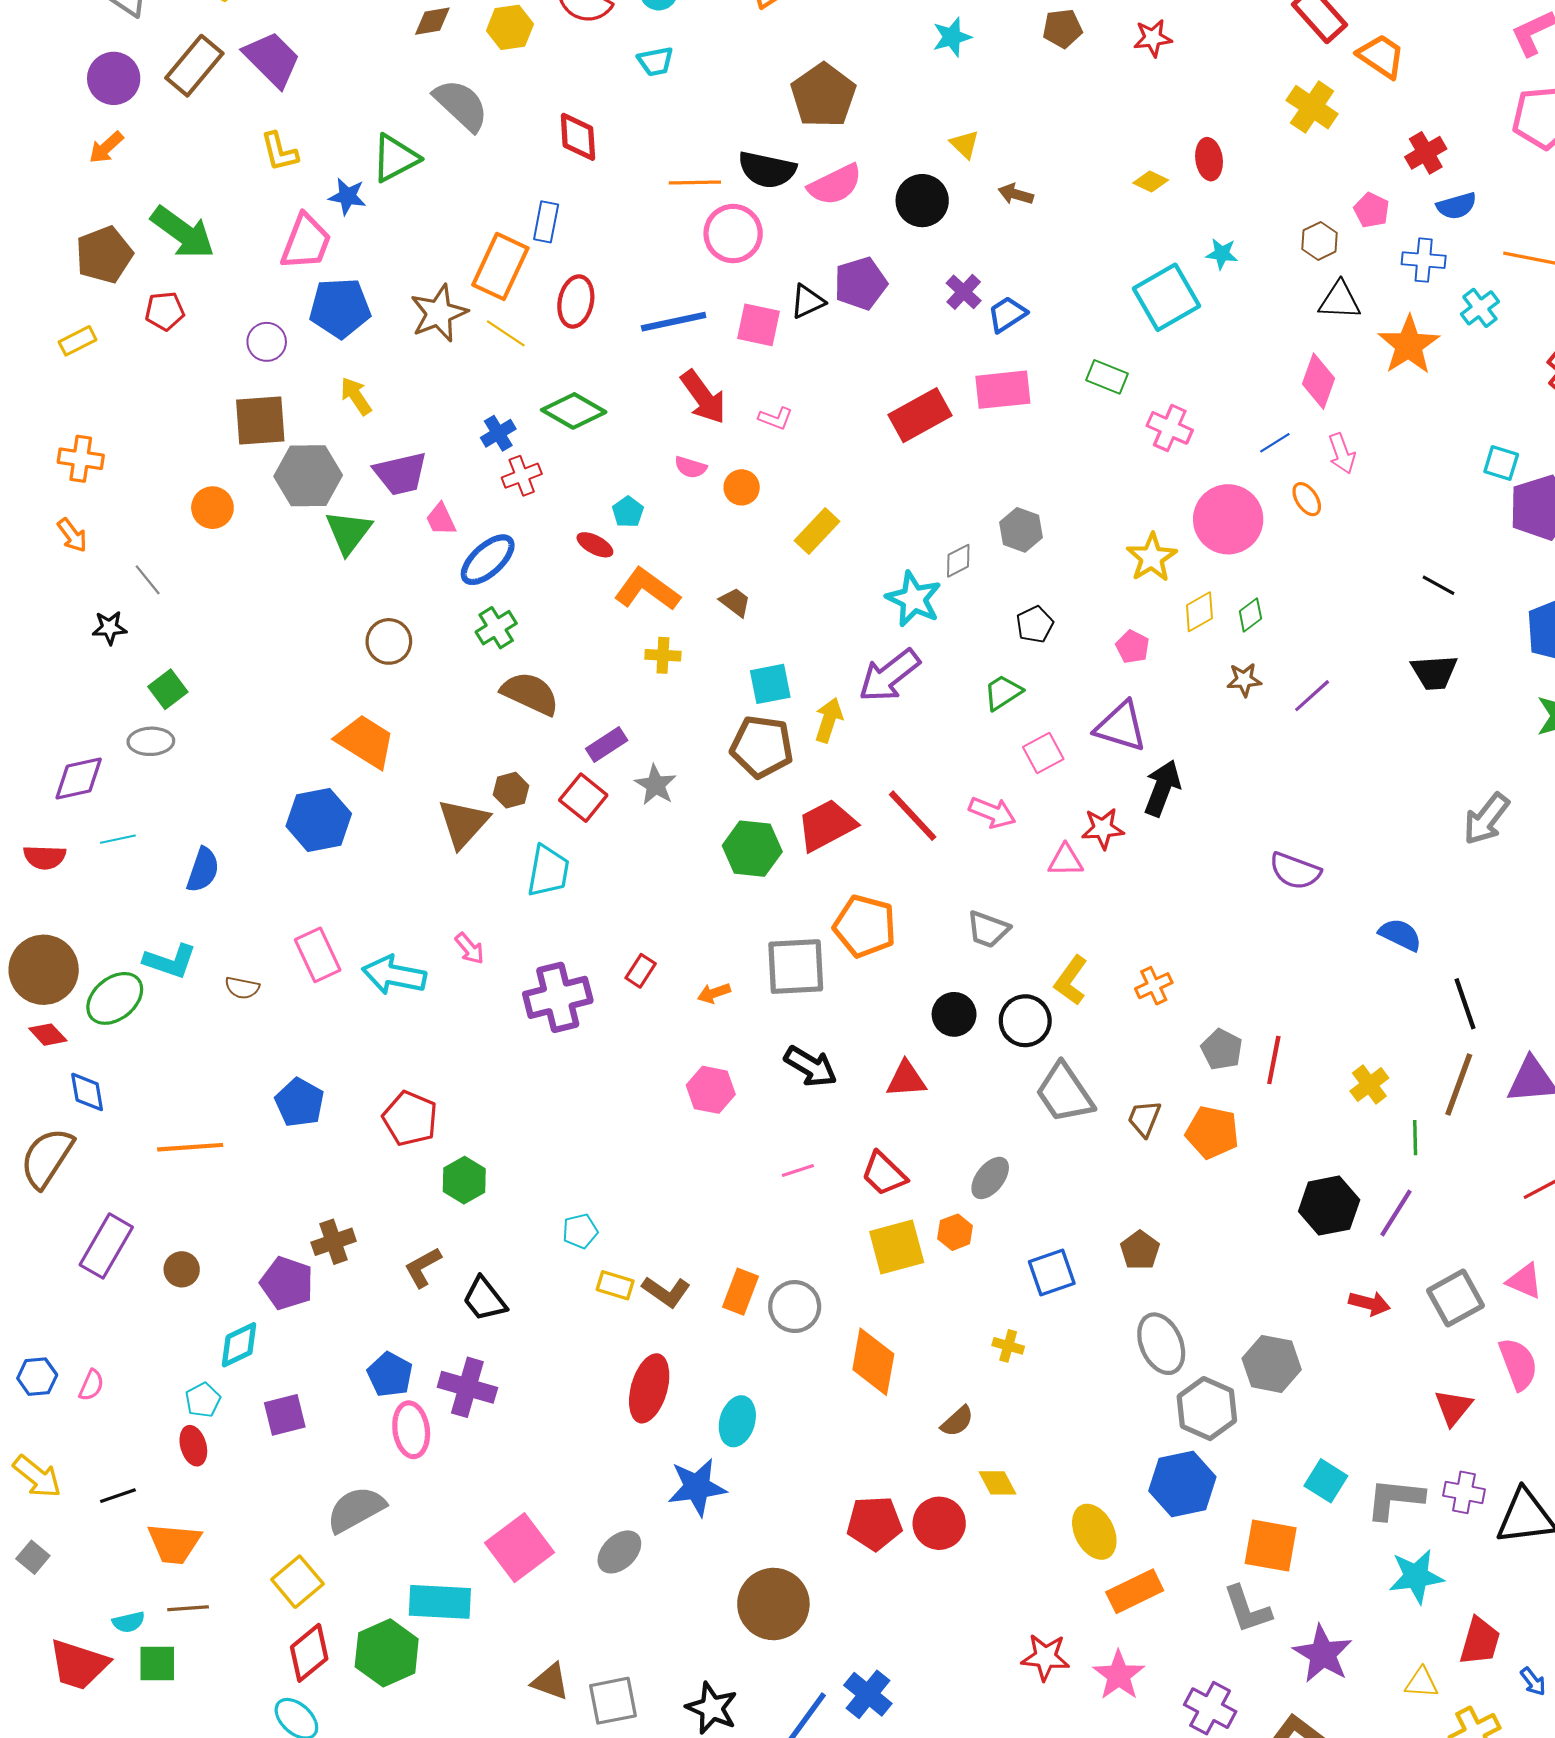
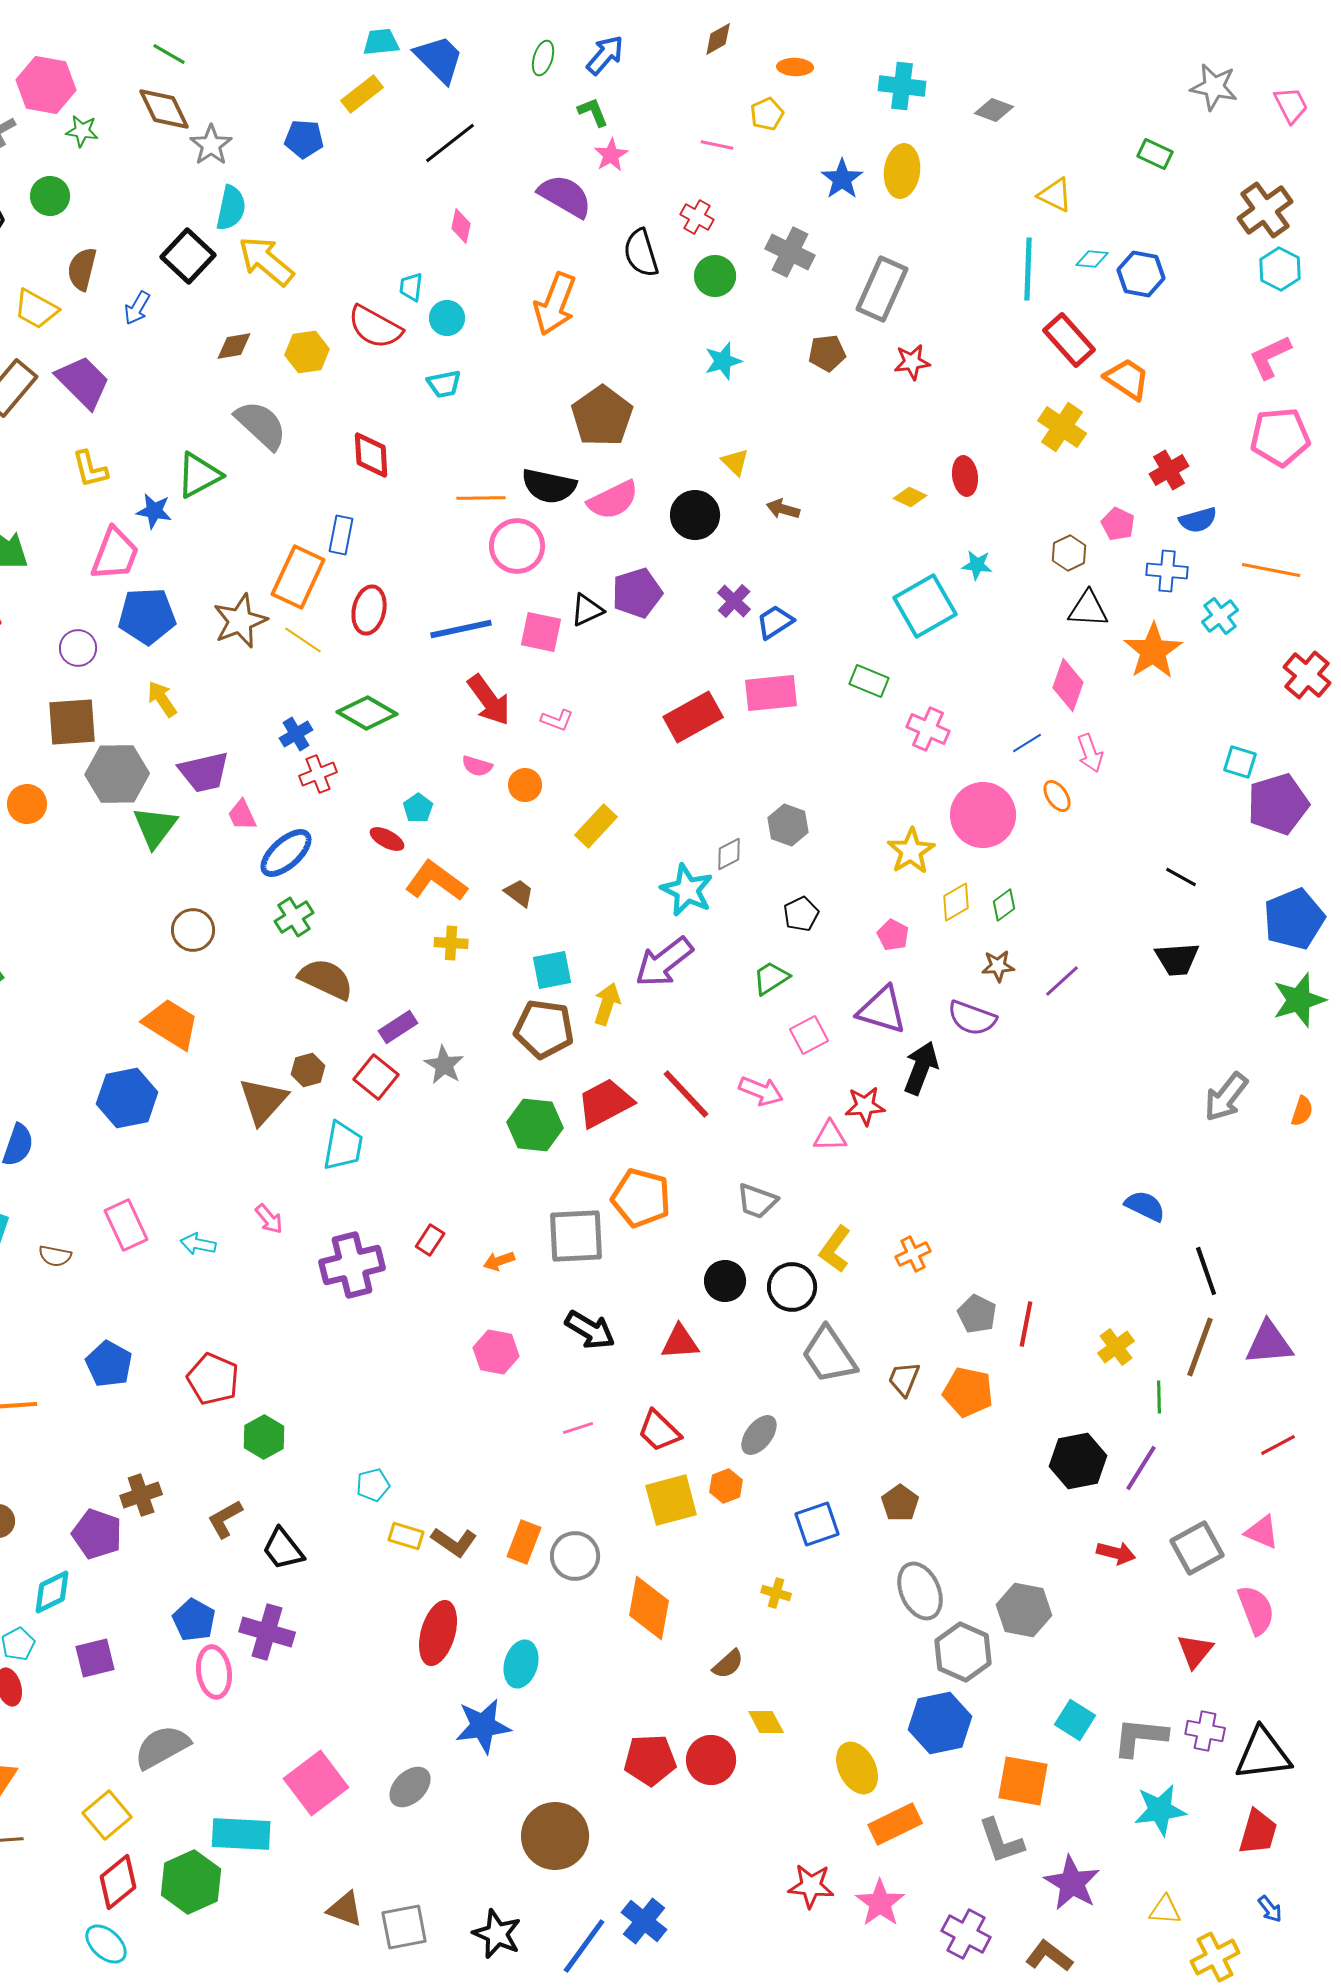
purple semicircle: (1295, 871) -> (972, 1018), moved
cyan arrow: (394, 975) -> (198, 1244), size x0.6
red trapezoid: (1480, 1641) -> (1258, 1832), moved

